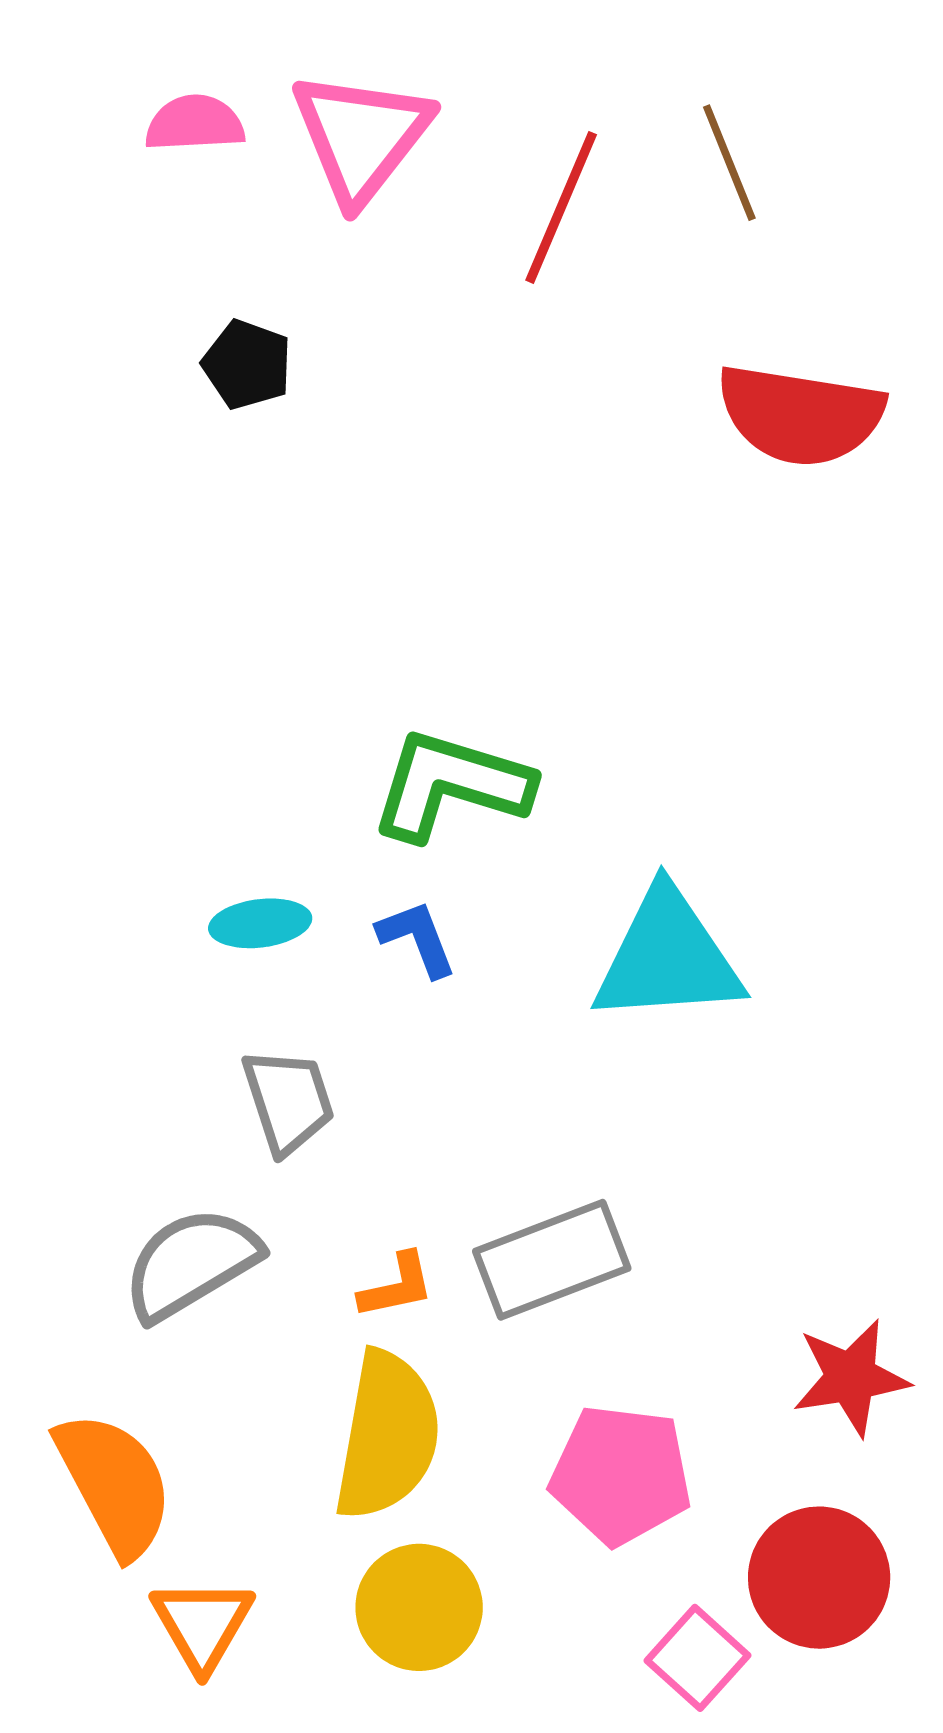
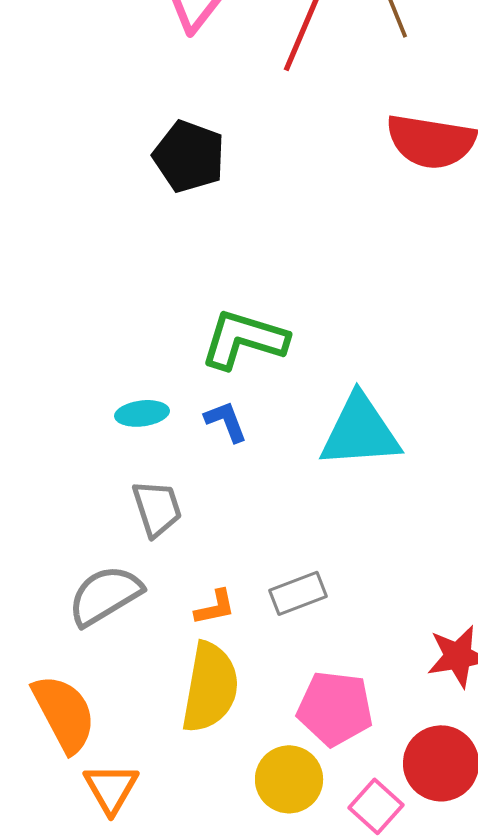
black pentagon: (247, 364) -> (189, 156), moved, size x1.5
gray rectangle: (552, 1260) -> (298, 593), size x0.7
yellow circle: (419, 1607) -> (289, 779), moved

